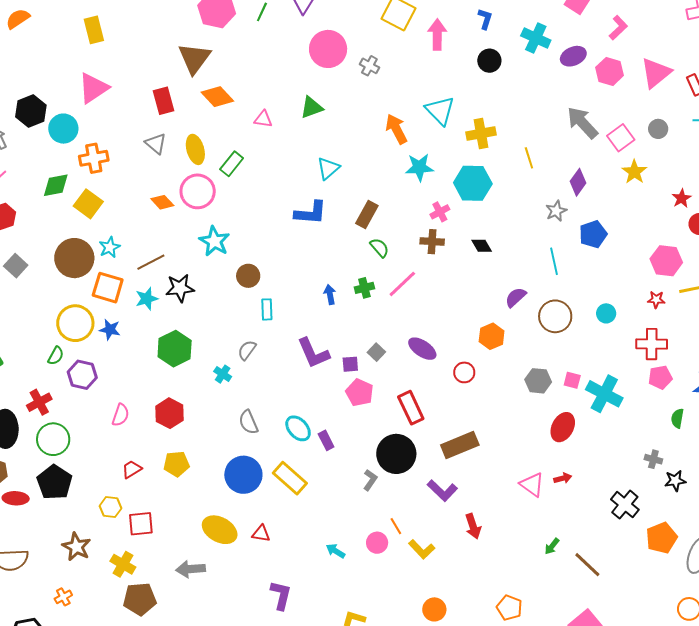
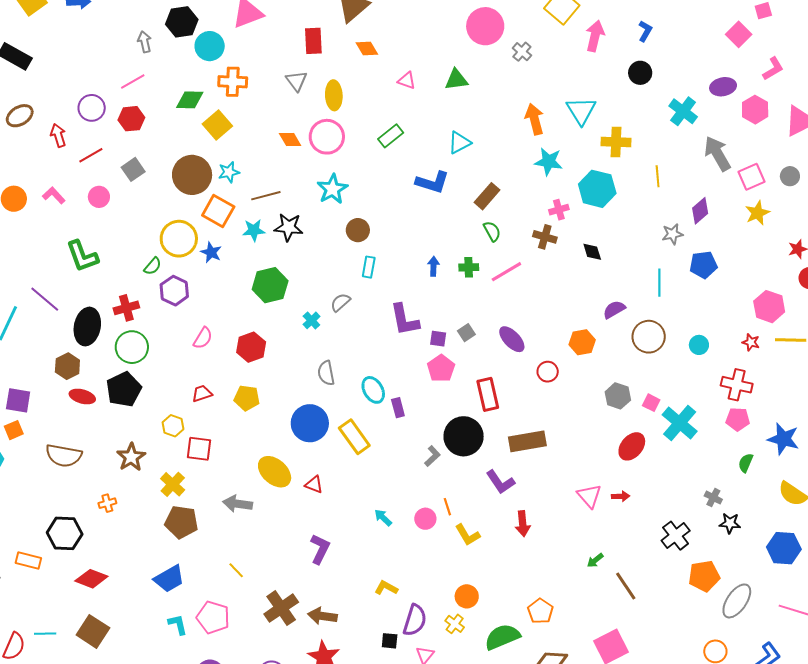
cyan cross: (536, 38) -> (683, 111), moved
orange diamond: (217, 97) -> (367, 49), size x0.7
green rectangle: (232, 164) -> (391, 136), moved

